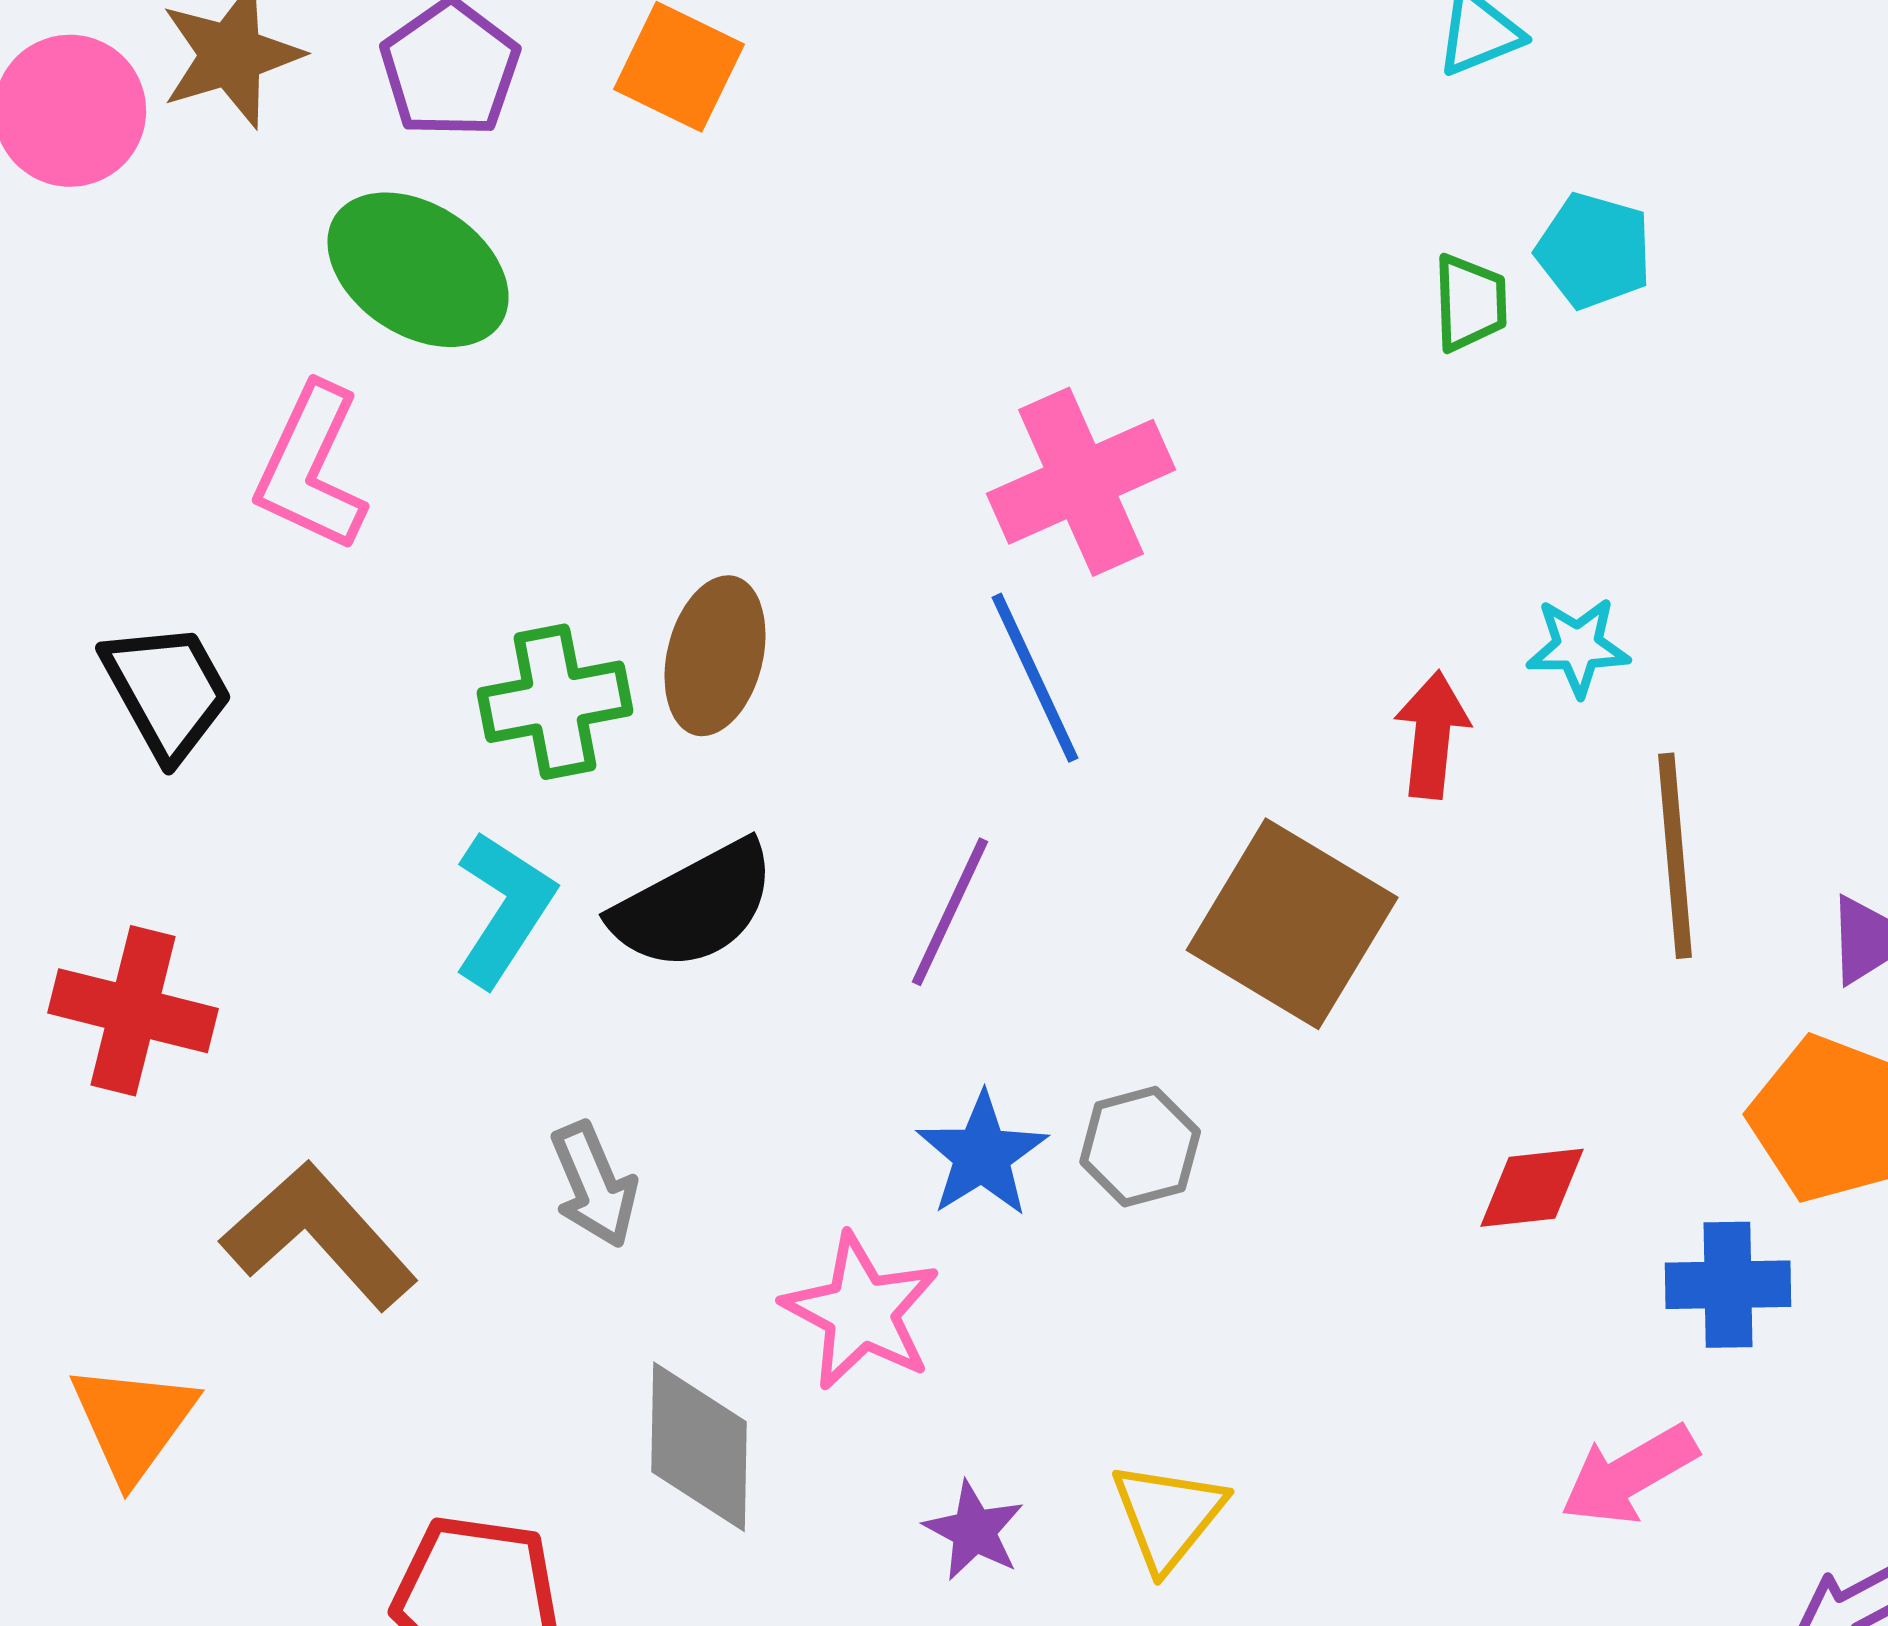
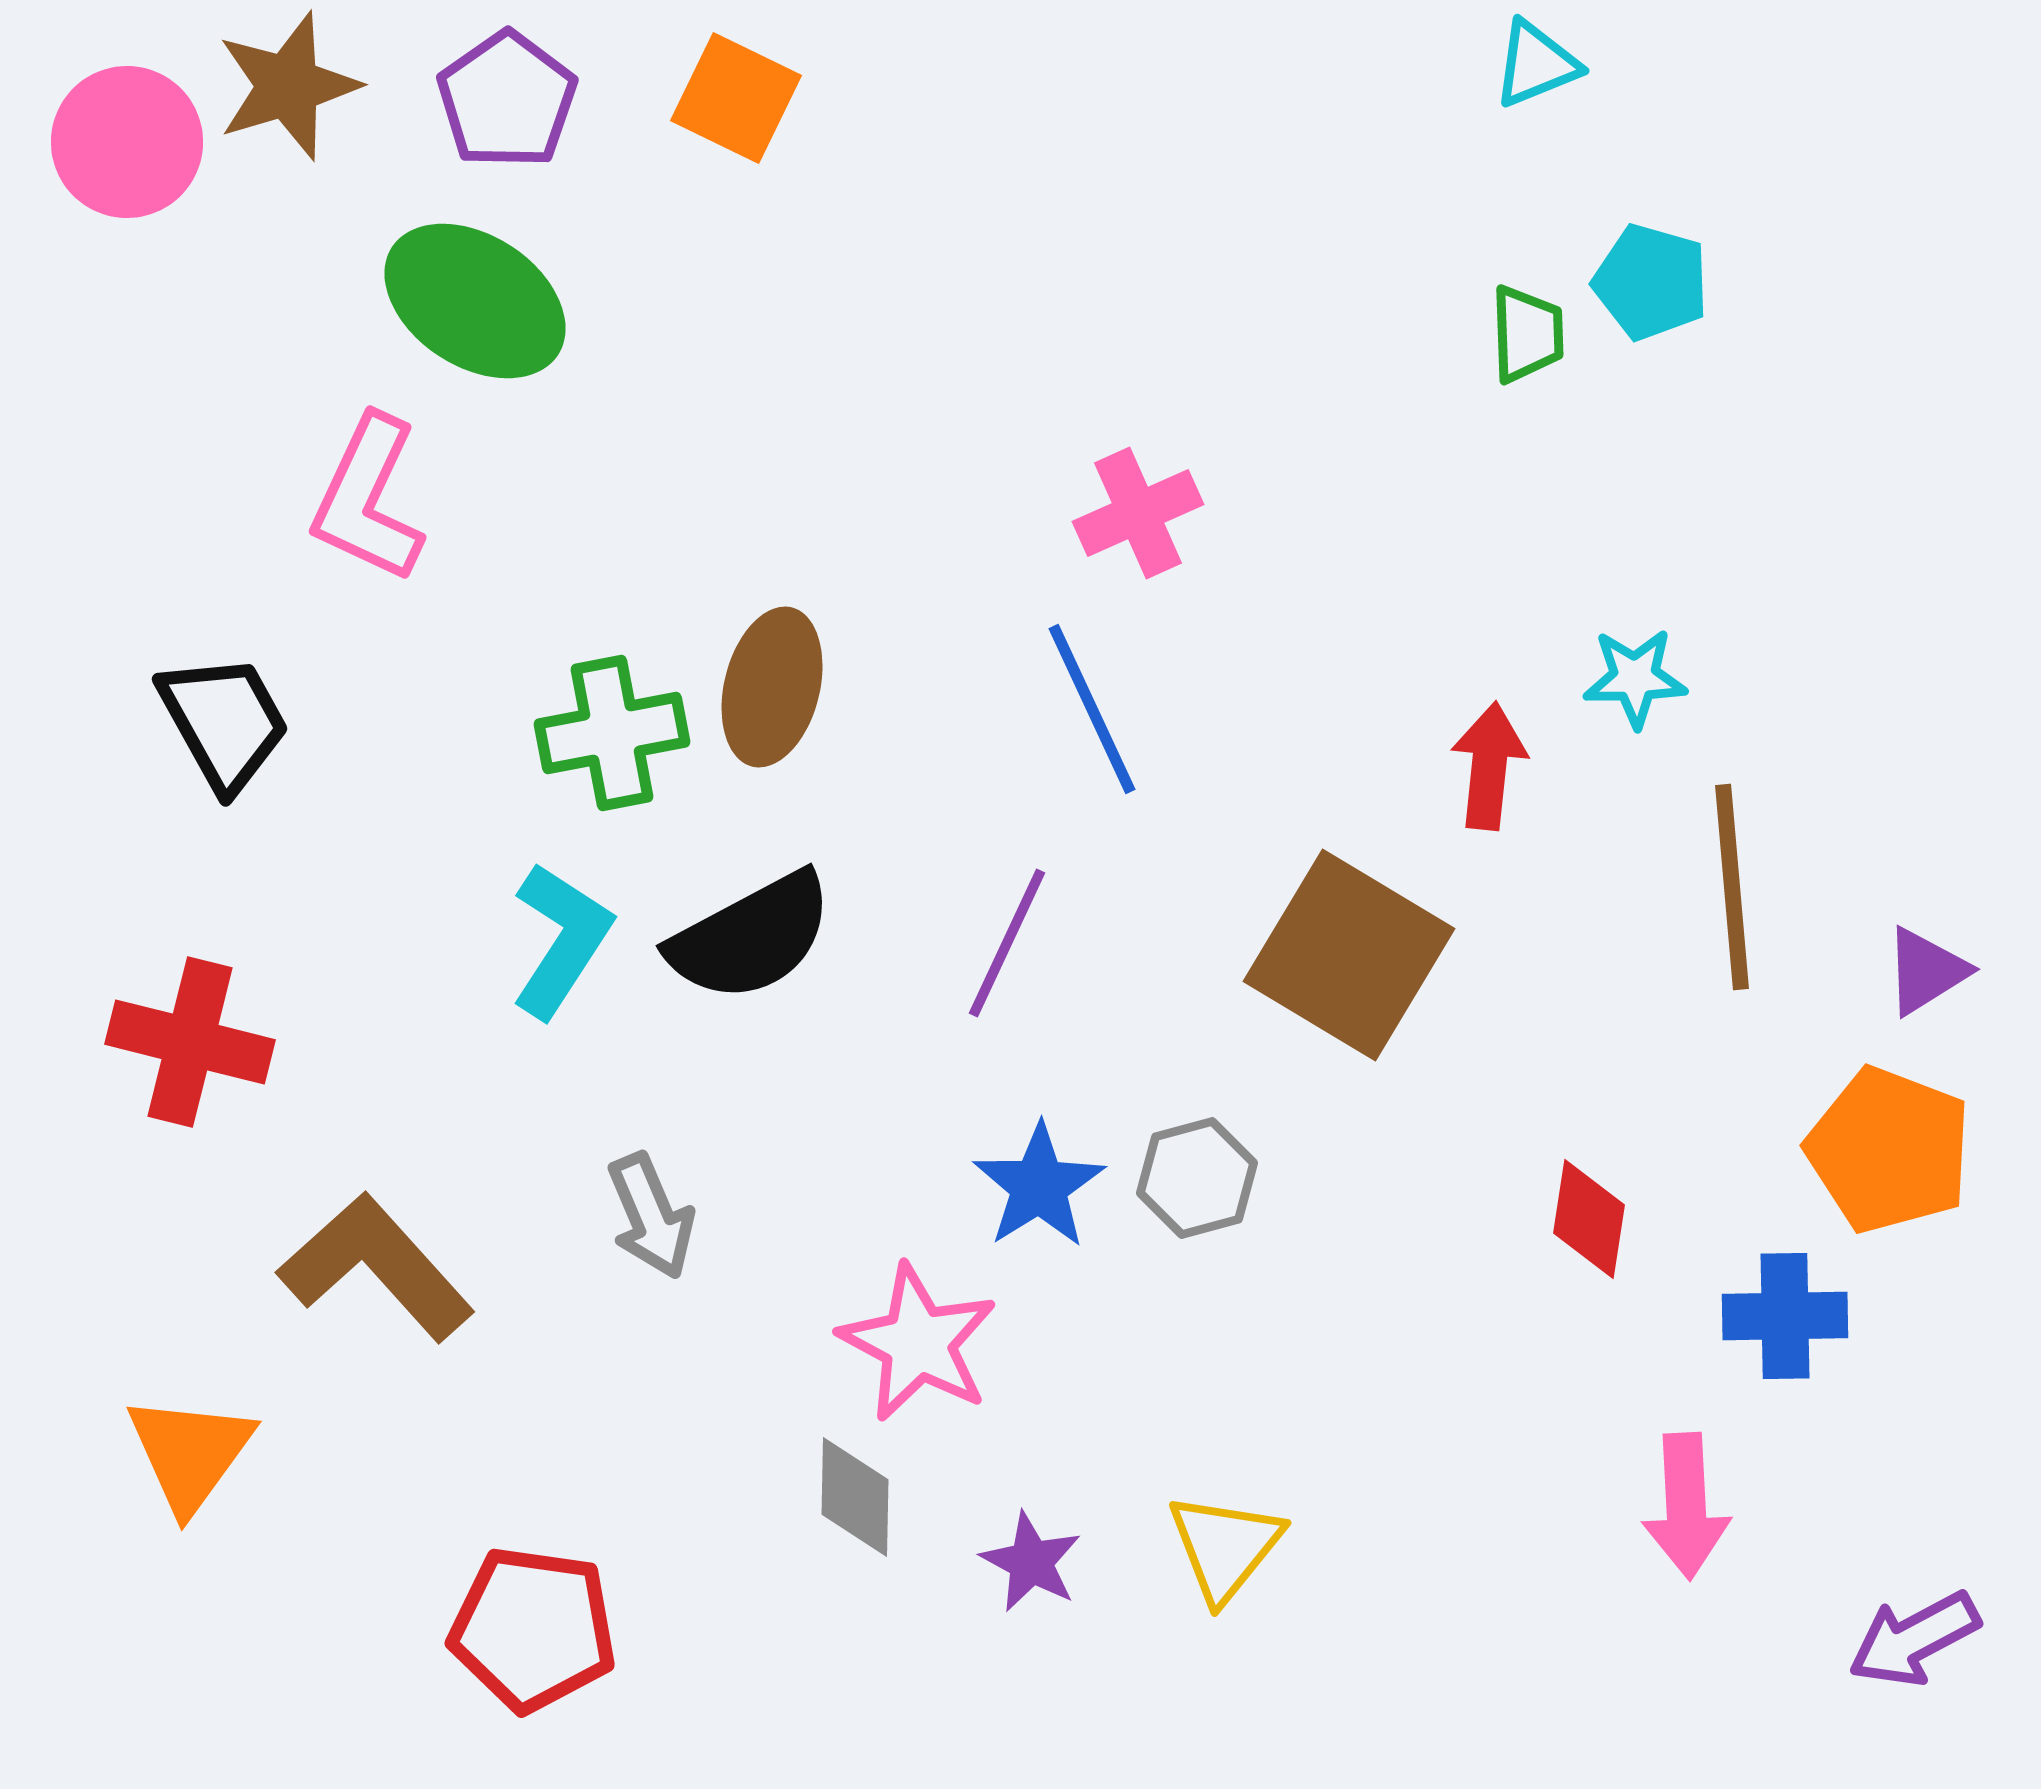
pink cross: (1081, 482) -> (1138, 513), size x0.7
red diamond: (1532, 1188) -> (1589, 1219), turned -75
gray diamond: (699, 1447) -> (855, 1497), moved, size x0.7
pink arrow: (1629, 1475) -> (1686, 1506), turned -63

